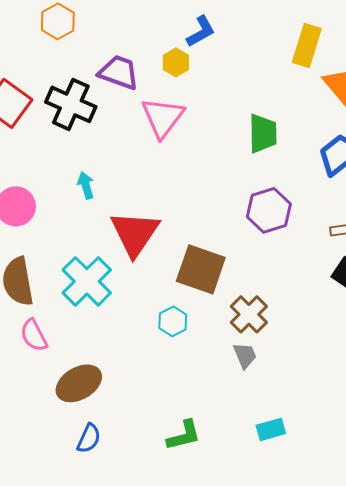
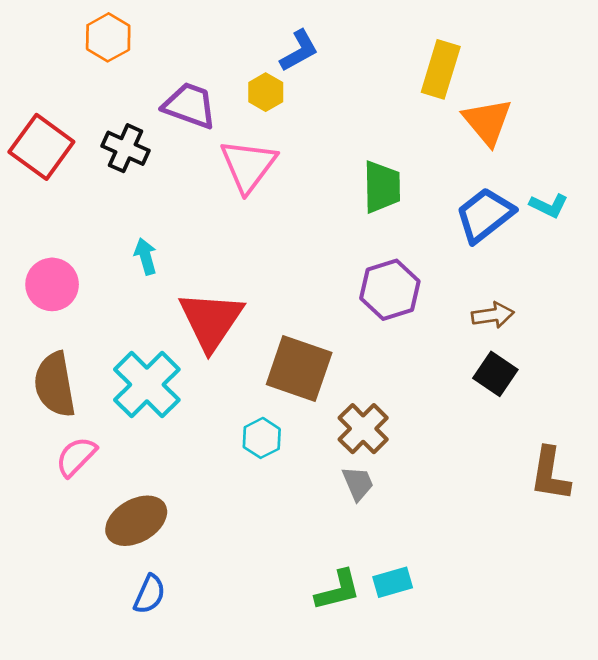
black cross: (71, 104) -> (126, 148), size x0.7
pink semicircle: (34, 335) -> (76, 457), turned 72
green L-shape: (184, 435) -> (338, 590), moved

